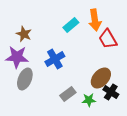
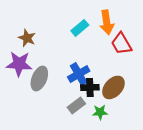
blue cross: (55, 59) -> (79, 74), moved
gray ellipse: (25, 79) -> (39, 78), moved
black cross: (111, 92) -> (90, 87), moved, turned -35

